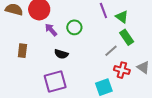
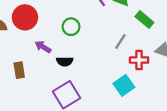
purple arrow: (51, 30) -> (43, 47), moved
green rectangle: (127, 37) -> (144, 19), moved

